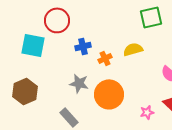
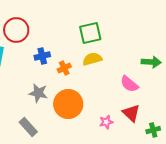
green square: (151, 17) -> (90, 33), moved

